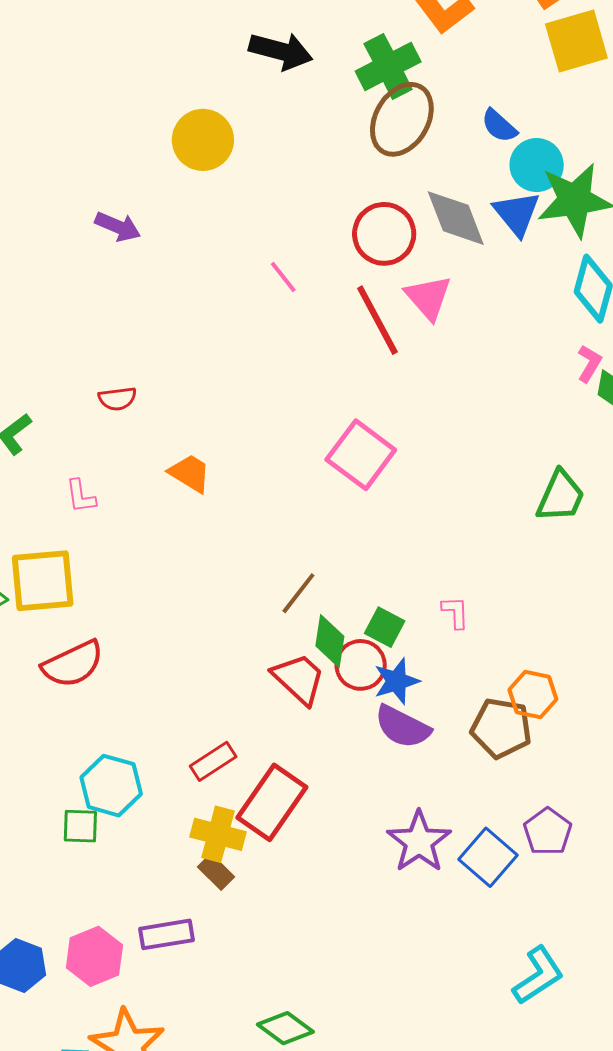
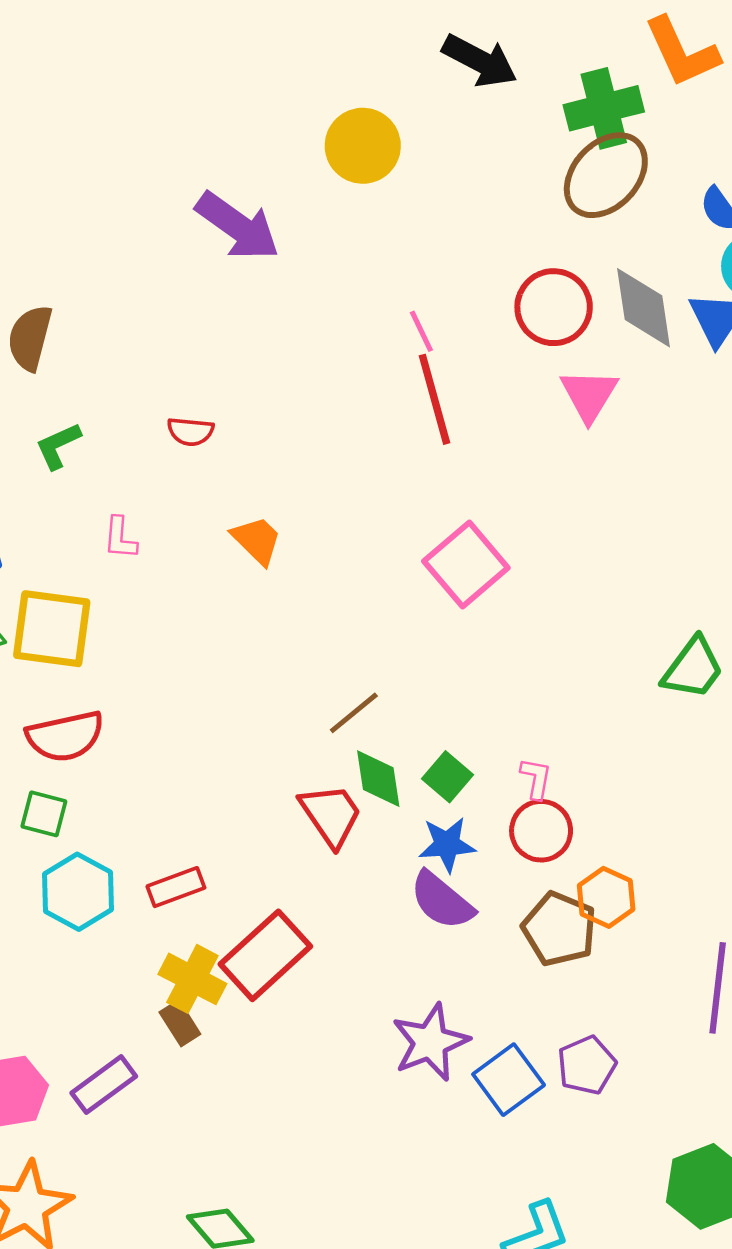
purple arrow: (118, 227) -> (238, 226), size x1.6
red line: (377, 320) -> (434, 399), moved
green diamond: (330, 641) -> (378, 779), turned -30
red circle: (361, 665) -> (541, 831), moved
red rectangle: (213, 761) -> (176, 887), moved
green square: (80, 826) -> (44, 814), moved
purple rectangle: (167, 934) -> (104, 1085), turned -40

